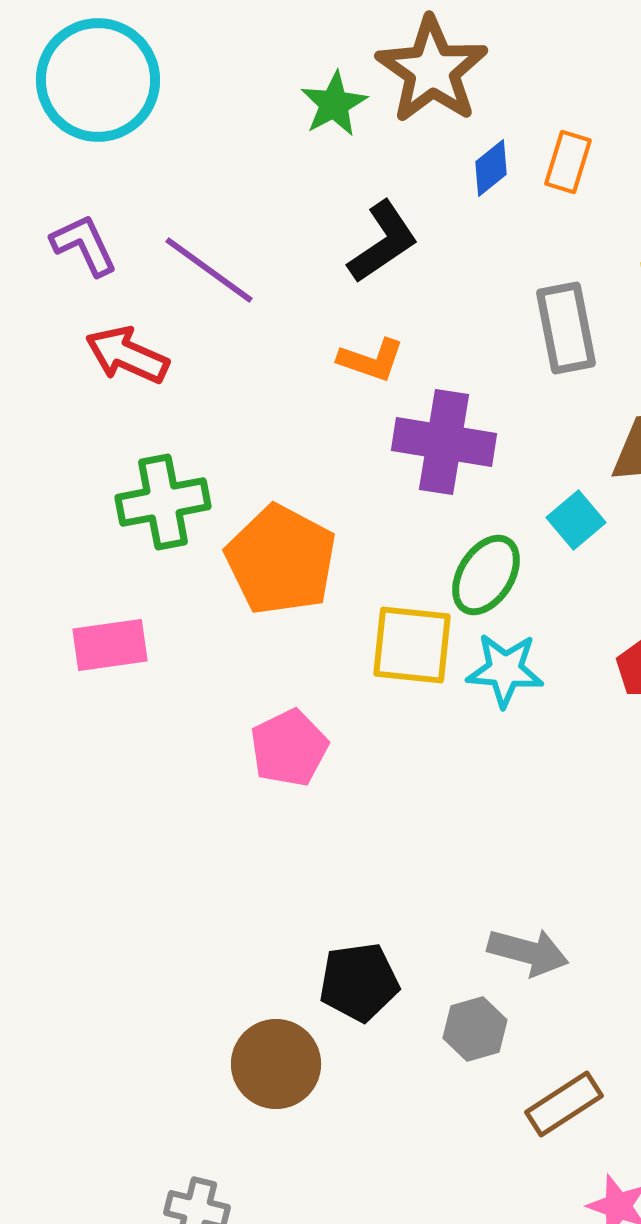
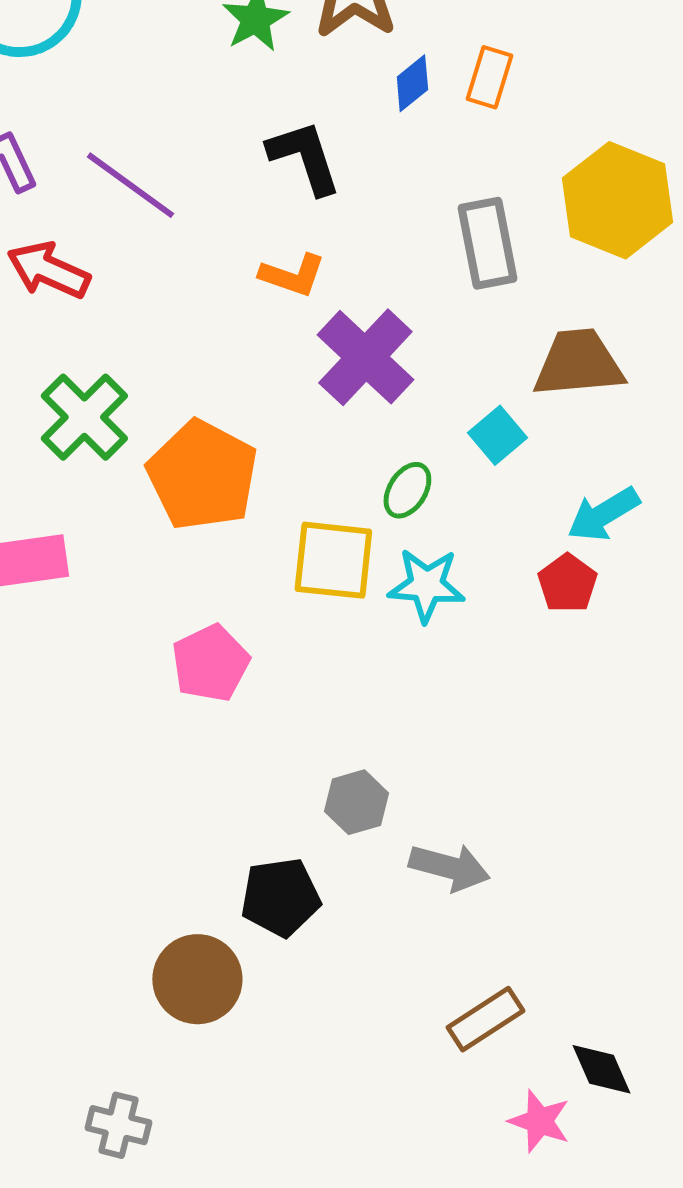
black L-shape: (383, 242) -> (304, 157), turned -74
purple cross: (444, 442) -> (365, 357), turned 34
green cross: (163, 502) -> (84, 417), turned -34
green ellipse: (486, 575) -> (407, 490), size x0.7
gray hexagon: (475, 1029) -> (356, 802), moved

